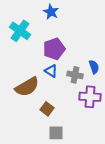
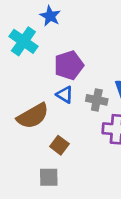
blue star: (51, 12) -> (50, 16), moved
gray square: (56, 133) -> (49, 177), moved

